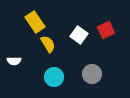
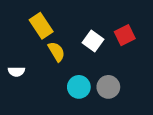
cyan circle: (54, 77) -> (79, 87), moved

